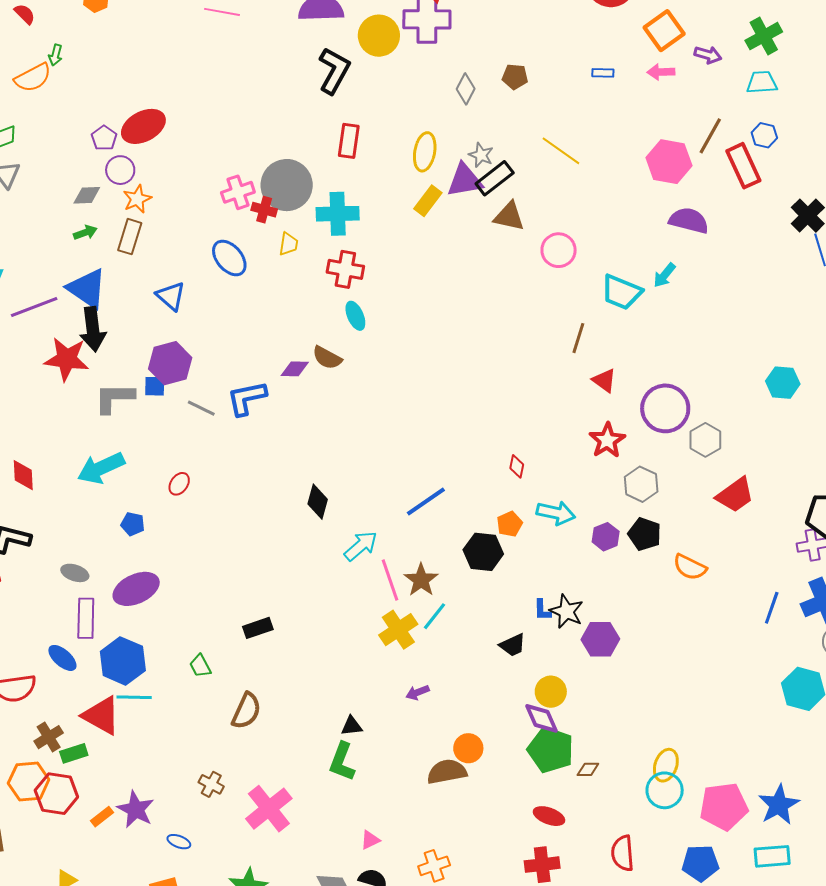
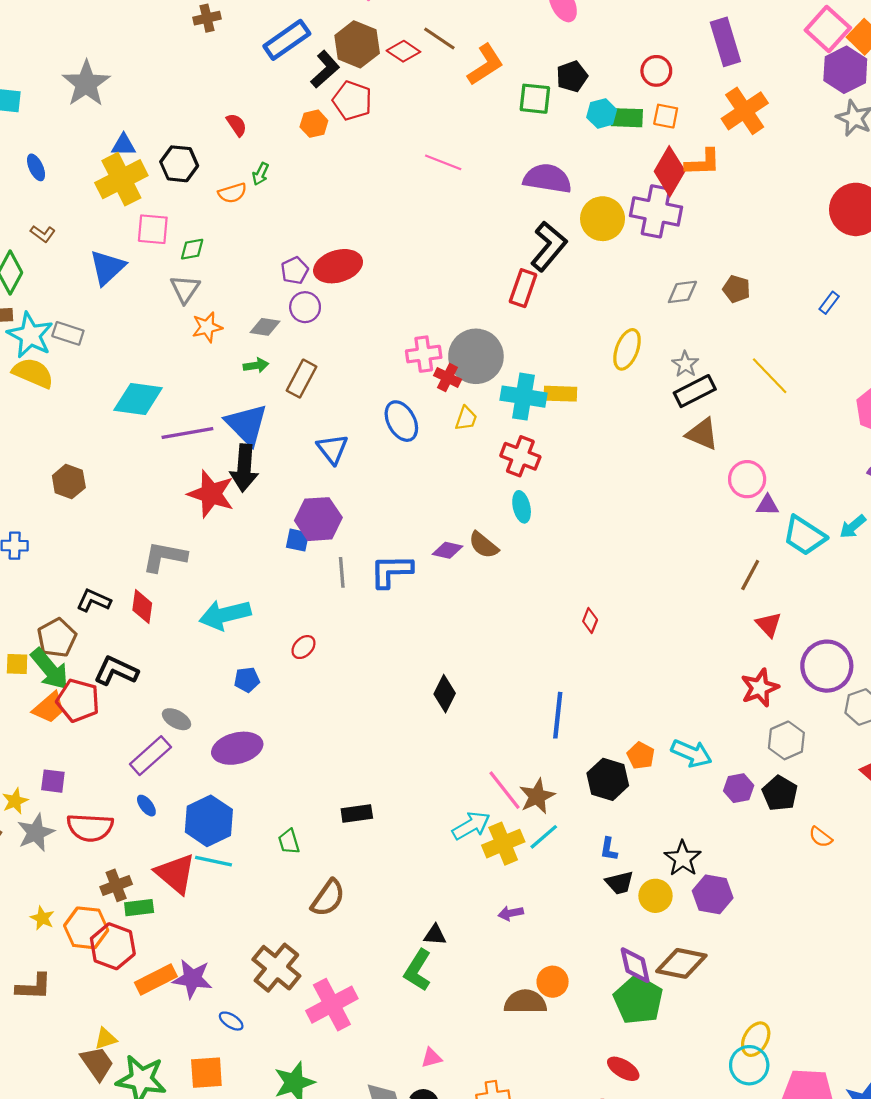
blue rectangle: (603, 73) -> (829, 303), turned -65
orange semicircle: (33, 78) -> (232, 193), size x0.7
gray diamond: (466, 89) -> (682, 292), turned 44
red rectangle: (349, 141) -> (523, 288), moved
purple triangle: (465, 180) -> (767, 505), moved, size x0.6
orange star: (137, 199) -> (207, 327), moved
yellow rectangle: (428, 201) -> (560, 394), moved, turned 44
gray L-shape: (114, 398) -> (165, 557), moved
gray line: (201, 408) -> (342, 572), turned 48
red diamond: (517, 466) -> (590, 620), moved
blue line: (426, 502) -> (558, 715), turned -60
blue pentagon: (133, 524) -> (247, 680), turned -30
orange pentagon: (510, 524) -> (641, 756), turned -30
cyan arrow: (361, 546) -> (471, 826), moved
orange semicircle: (690, 567) -> (821, 837), size x0.7
pink line: (390, 580) -> (505, 790), turned -30
blue L-shape: (542, 610) -> (609, 849), moved
purple rectangle: (86, 618) -> (150, 756), moved, turned 36
blue ellipse: (62, 658) -> (146, 806), size x0.7
yellow circle: (551, 692) -> (655, 896), moved
brown diamond: (588, 769) -> (681, 963), moved, size x2.0
brown cross: (211, 784) -> (276, 968), size x1.8
purple star: (136, 809) -> (192, 979), turned -30
orange rectangle: (102, 817) -> (156, 979), size x1.6

